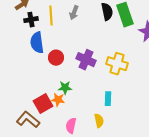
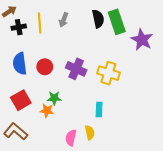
blue semicircle: (37, 43) -> (20, 64), moved
red square: (43, 104) -> (21, 100), moved
pink semicircle: (71, 126) -> (71, 138), moved

